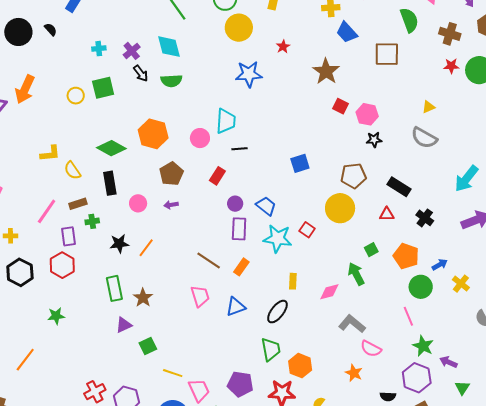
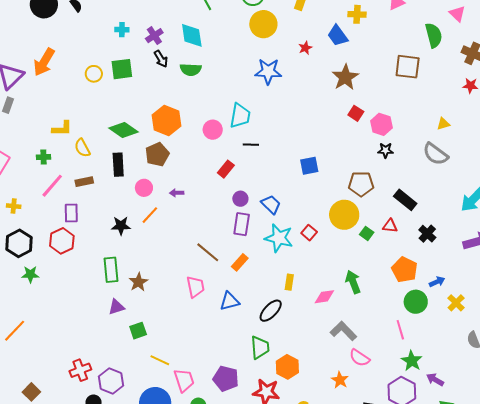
blue trapezoid: (347, 32) -> (338, 36), moved
brown pentagon: (171, 174) -> (157, 154), moved
green cross: (92, 221) -> (43, 157), moved
orange line: (146, 248) -> (150, 215), moved
green square: (371, 250) -> (367, 233), moved, turned -32
green star: (56, 316) -> (30, 274), moved

